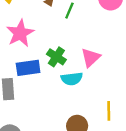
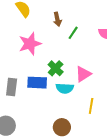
blue rectangle: (28, 68) -> (37, 83), moved
yellow line: (109, 111) -> (91, 106), moved

